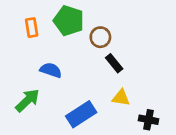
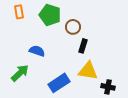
orange rectangle: (32, 28) -> (19, 12), moved
black rectangle: (114, 63) -> (83, 46), turned 56
yellow triangle: (121, 98) -> (88, 71), size x1.5

